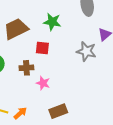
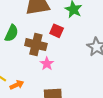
brown cross: (26, 68) -> (36, 45), size x1.5

